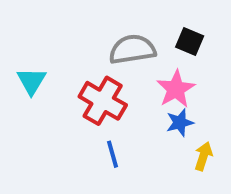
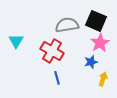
black square: (190, 42) -> (96, 21), size x1.5
pink star: (176, 89) -> (100, 43), moved

